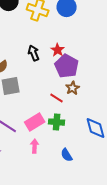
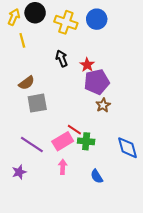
black arrow: (34, 53) -> (62, 58), moved
purple pentagon: (67, 66) -> (97, 82), turned 30
red line: (57, 98) -> (74, 130), moved

